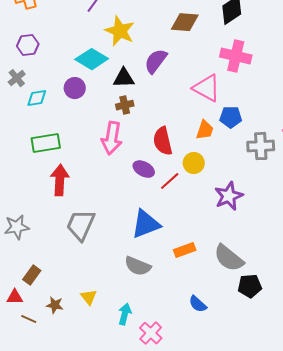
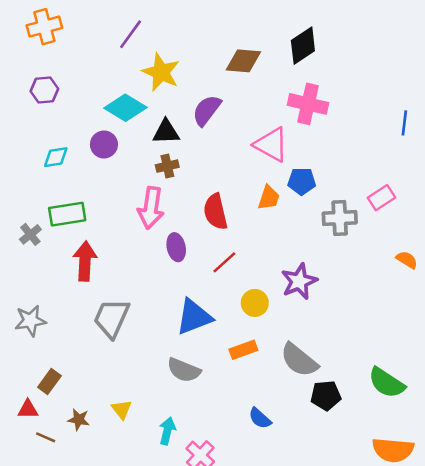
gray cross: (17, 78) -> (30, 234), moved
yellow circle: (194, 163) -> (255, 303), moved
purple ellipse: (144, 169) -> (176, 247), moved, turned 50

